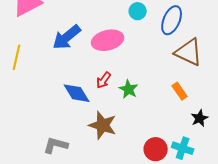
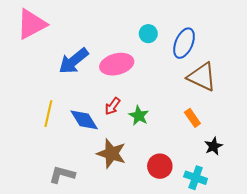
yellow line: (17, 57) -> (48, 114), moved
red circle: (156, 149) -> (160, 166), moved

